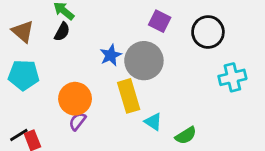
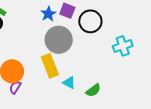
black circle: (208, 32) -> (90, 21), moved
blue star: (111, 55) -> (48, 14), moved

